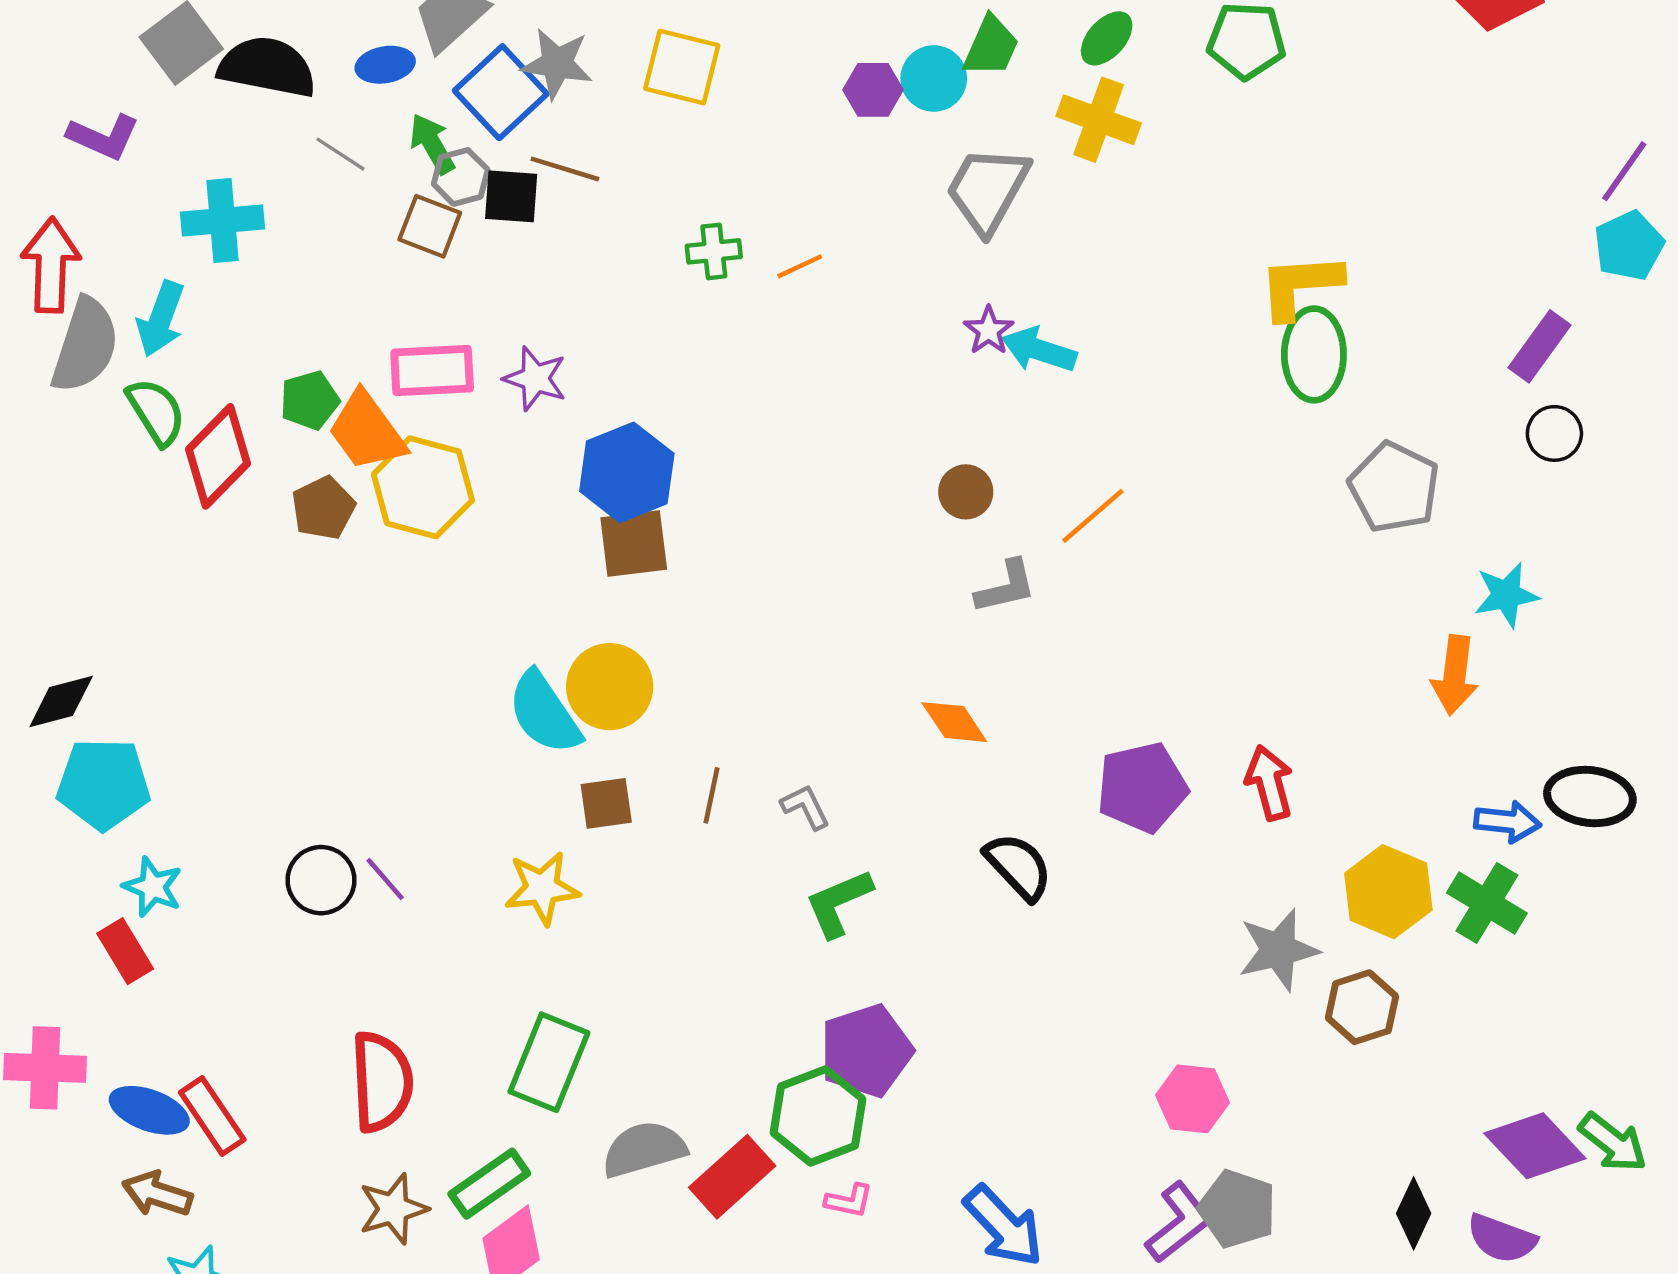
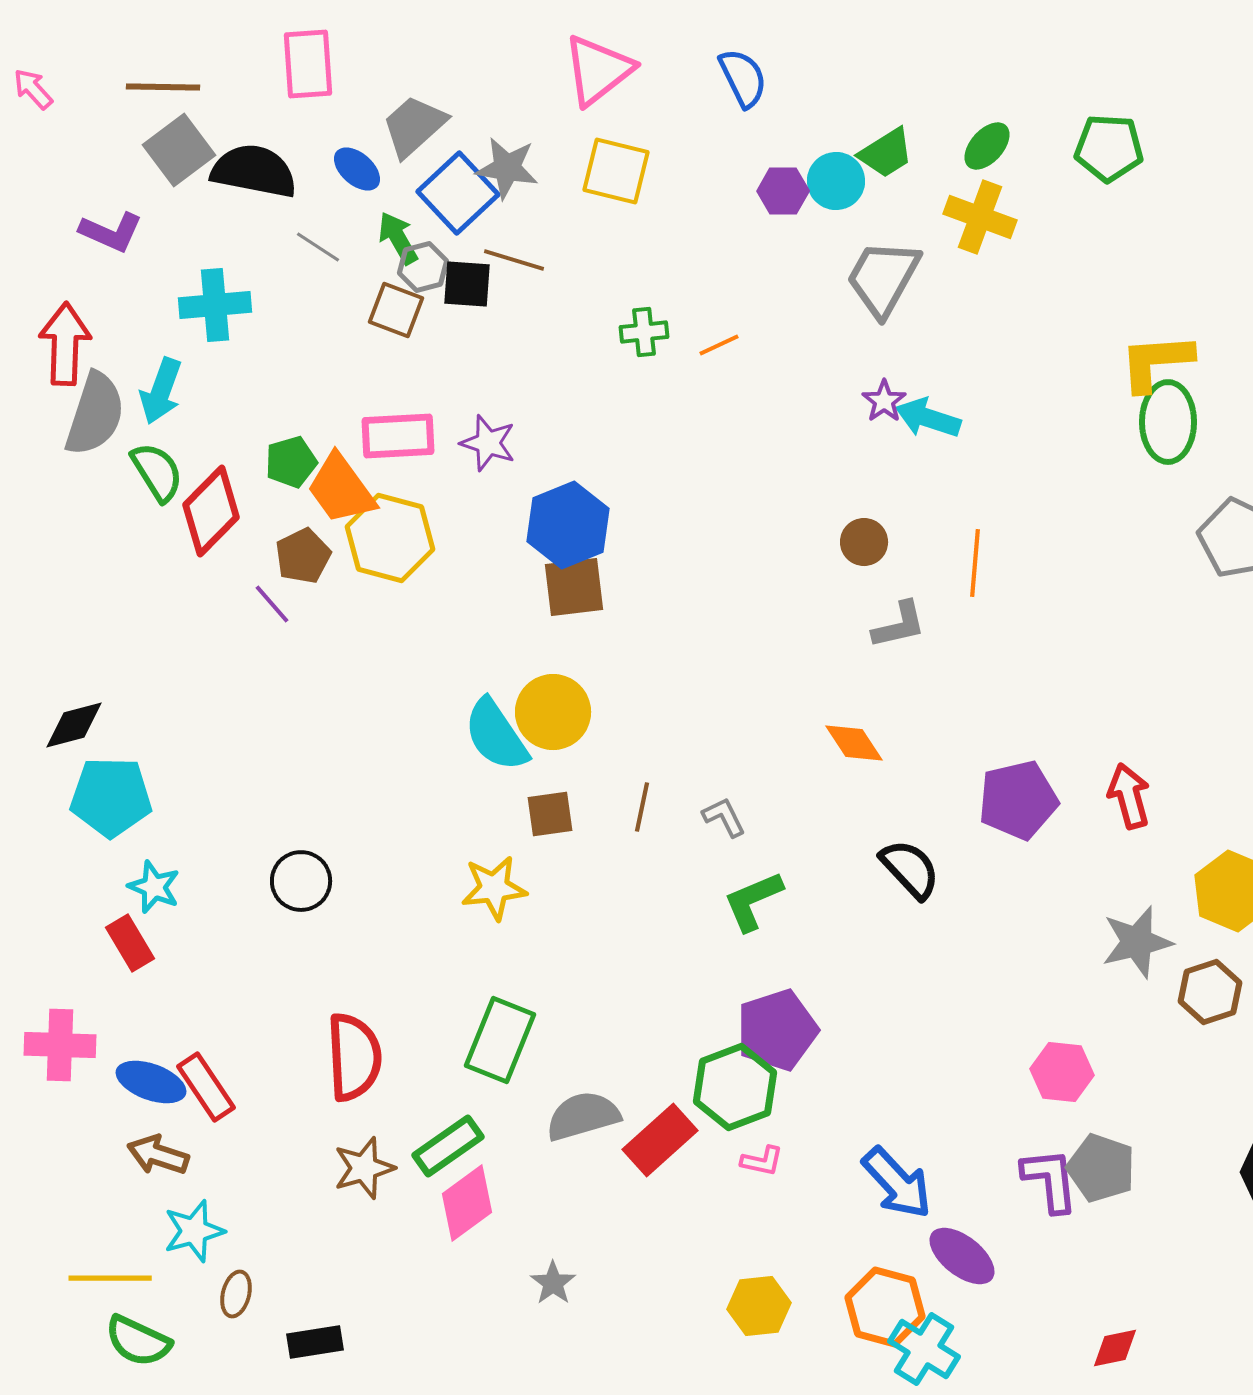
green trapezoid: (991, 46) -> (886, 153), turned 34
blue ellipse: (385, 65) -> (357, 169), turned 51
orange line: (1093, 516) -> (975, 563), turned -44
purple line: (385, 879) -> (272, 604), moved
purple L-shape: (1179, 1223) -> (1050, 1180), turned -58

